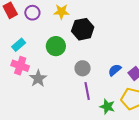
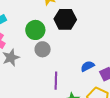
gray circle: (83, 68) -> (43, 49), moved

